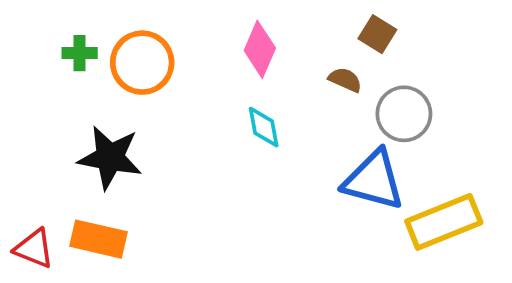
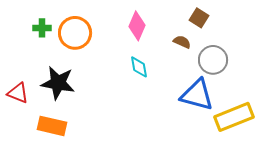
red triangle: (34, 249) -> (18, 93), moved

